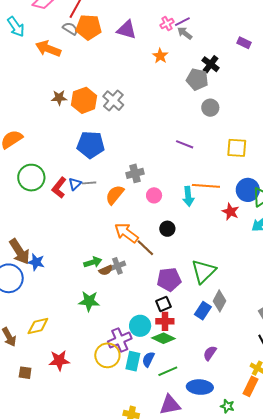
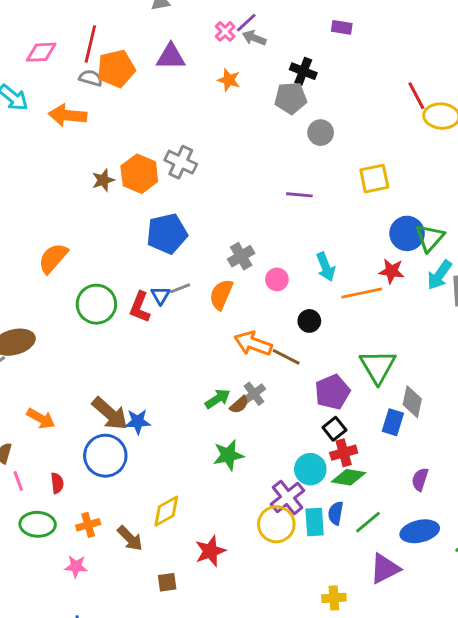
orange line: (206, 186) -> (362, 293), moved

